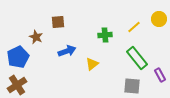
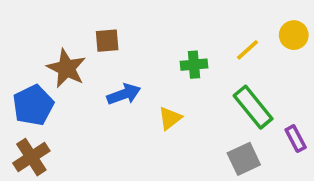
brown star: (36, 37) -> (66, 68), size x1.5
gray square: (132, 86) -> (244, 159), turned -30

